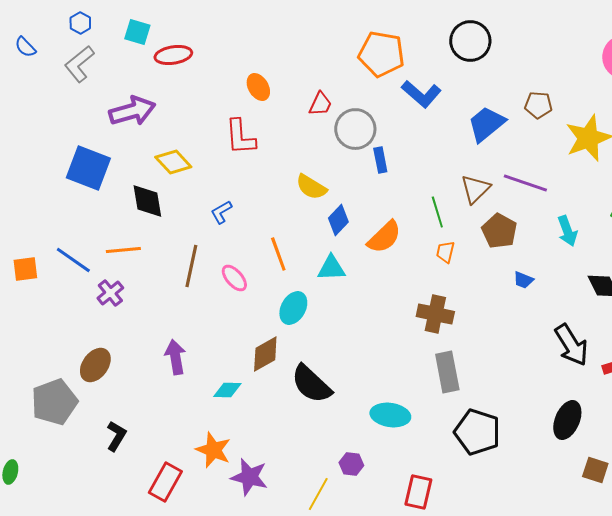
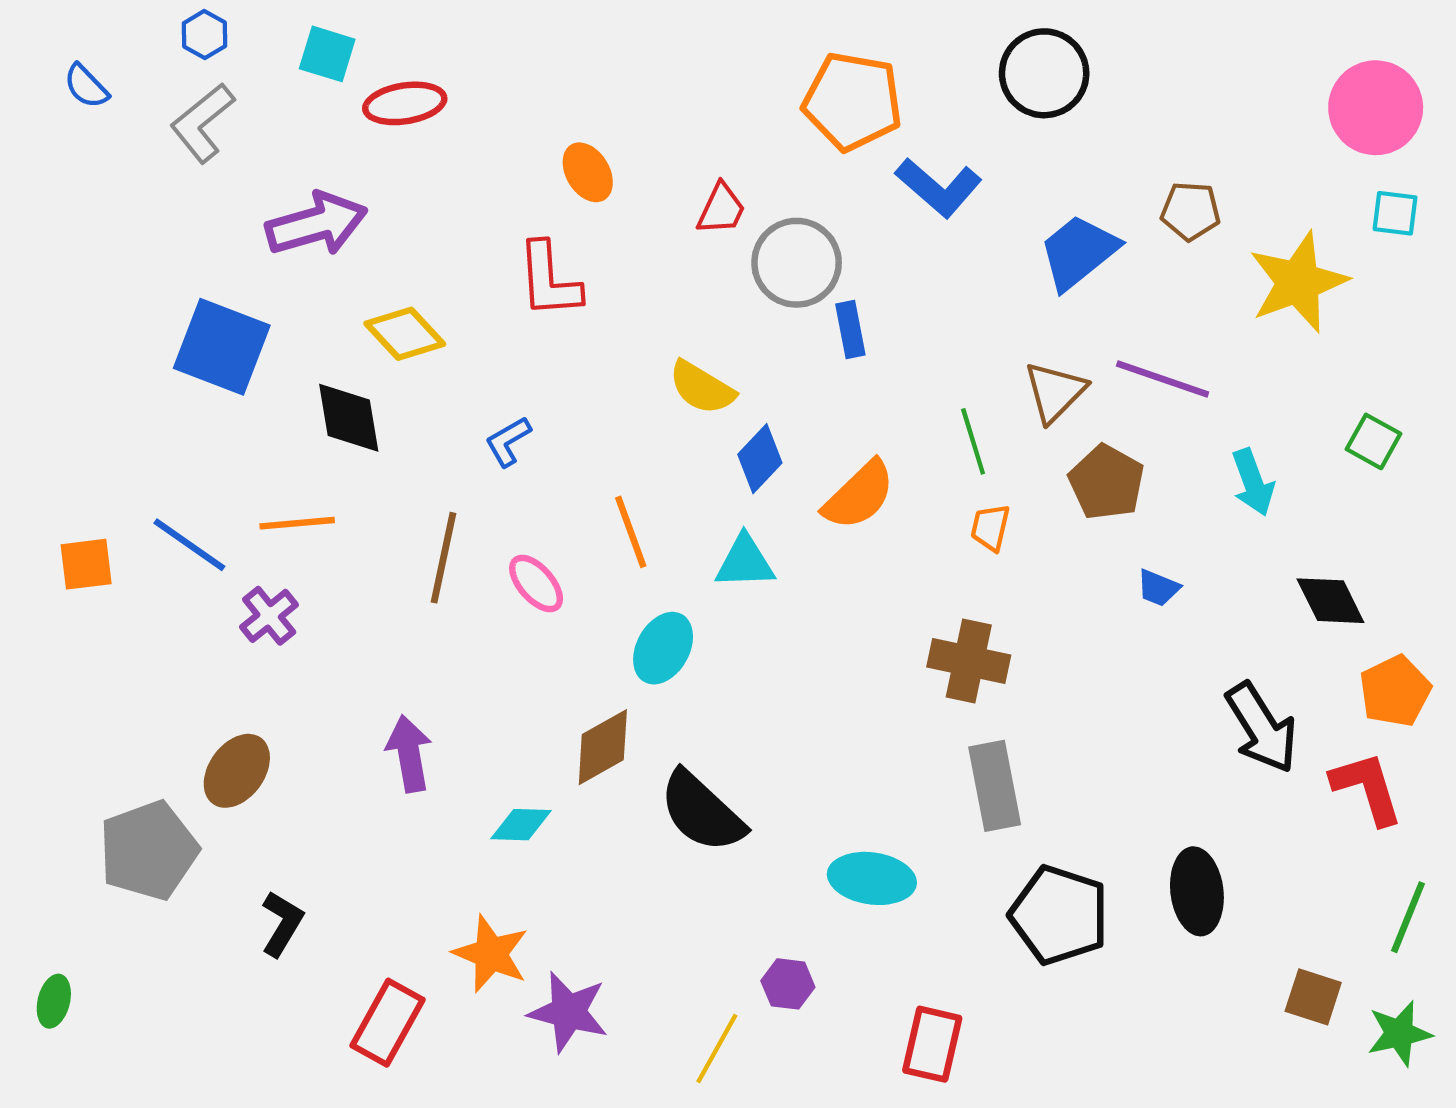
black ellipse: (567, 420) -> (1197, 891), moved, turned -30

